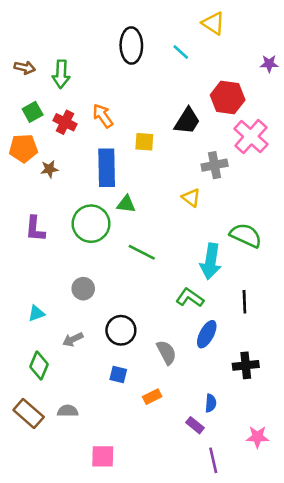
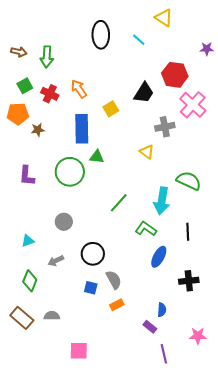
yellow square: (144, 142) -> (111, 109), turned -35
green line: (142, 252) -> (119, 203), moved, turned -75
gray semicircle: (166, 352) -> (114, 280), moved

